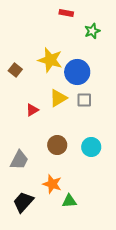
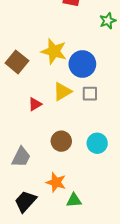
green star: (92, 31) -> (108, 21), moved
brown square: (15, 70) -> (17, 62), size x1.5

